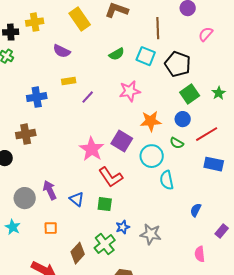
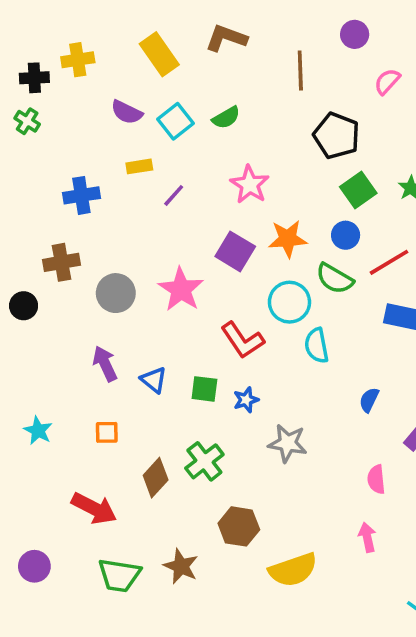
cyan square: (146, 56) -> (175, 121), moved, turned 30
pink star: (130, 91) -> (250, 185), turned -30
purple square: (122, 141) -> (235, 251), moved
green semicircle: (177, 143) -> (335, 279), size x1.5
red L-shape: (111, 177) -> (242, 340), moved
gray circle: (25, 198) -> (116, 293), moved
blue star: (123, 227) -> (246, 400), moved

